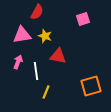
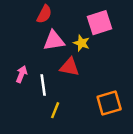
pink square: (83, 19) -> (99, 23), size x1.5
pink triangle: (22, 35) -> (54, 41), moved
yellow star: (45, 36) -> (81, 43), moved

